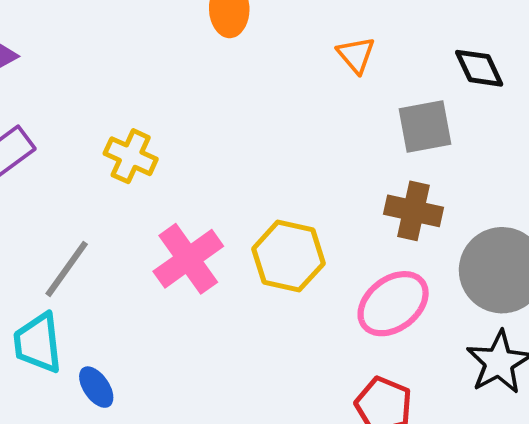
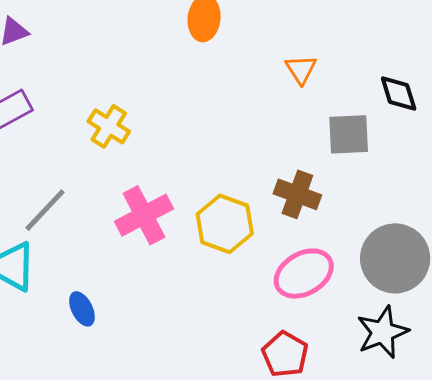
brown cross: (413, 211) -> (297, 194), moved
blue ellipse: (96, 387) -> (82, 309), moved

